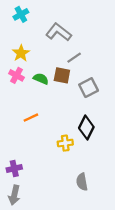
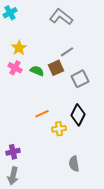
cyan cross: (21, 14) -> (10, 13), moved
gray L-shape: (59, 32) -> (61, 17), moved
brown square: (62, 75) -> (56, 68), turned -35
orange line: (31, 118) -> (42, 114), moved

